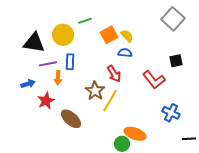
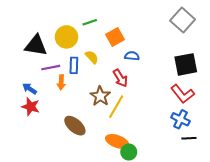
yellow semicircle: (127, 36) -> (92, 57), moved
black square: (176, 61) -> (186, 64), size x1.6
red L-shape: (154, 80) -> (183, 94), moved
blue arrow: (28, 84) -> (30, 89), turned -128
red star: (46, 101) -> (31, 107), moved, turned -30
orange ellipse: (135, 134) -> (117, 141), moved
black line: (189, 139) -> (189, 138), moved

